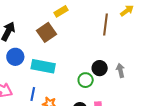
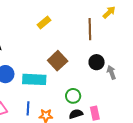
brown square: (47, 32) -> (58, 61), moved
black circle: (100, 68) -> (97, 62), moved
green circle: (86, 80) -> (73, 96), moved

